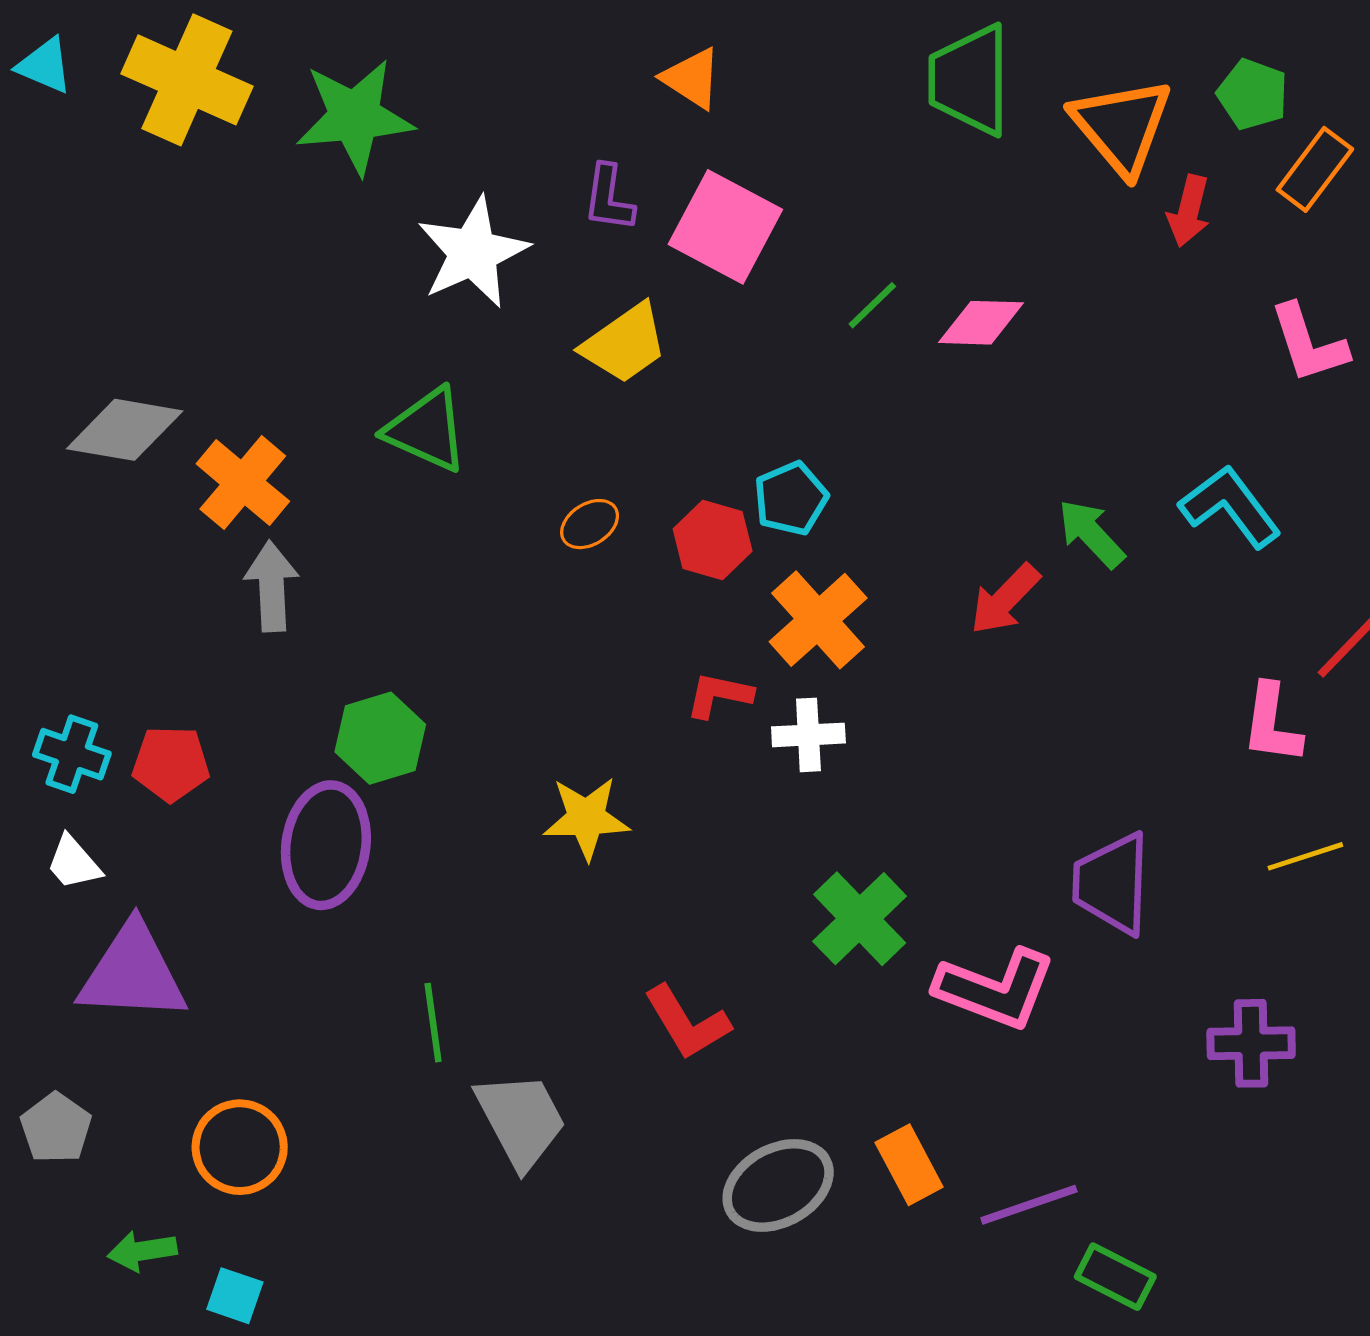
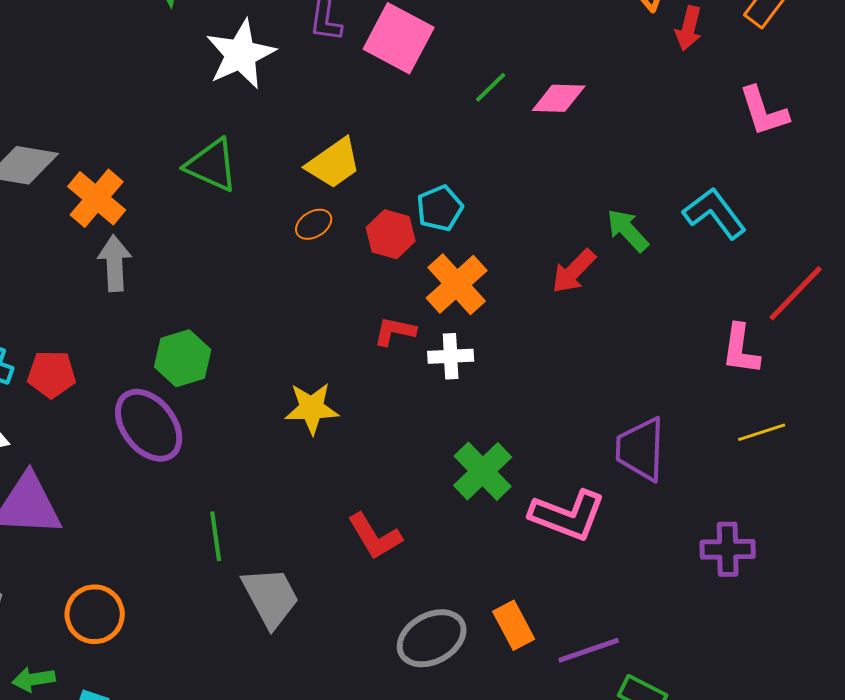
yellow trapezoid: (625, 344) -> (334, 163), moved
purple ellipse: (326, 845) -> (149, 425), turned -46

